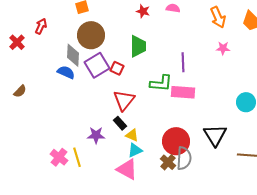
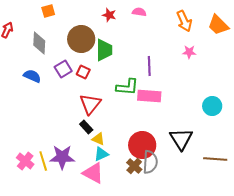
brown circle: (91, 35) -> (81, 39), moved
gray diamond: (73, 55) -> (39, 43), moved
purple square: (97, 65) -> (63, 69), size x0.7
purple star: (96, 135) -> (62, 157), moved, size x1.4

